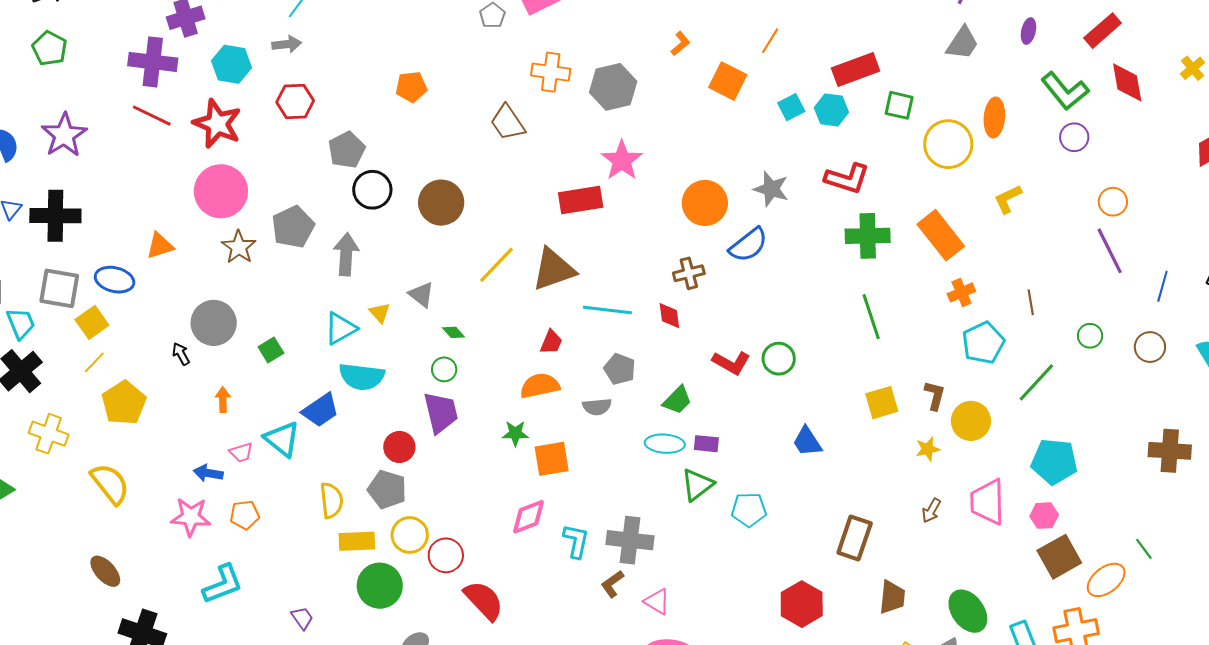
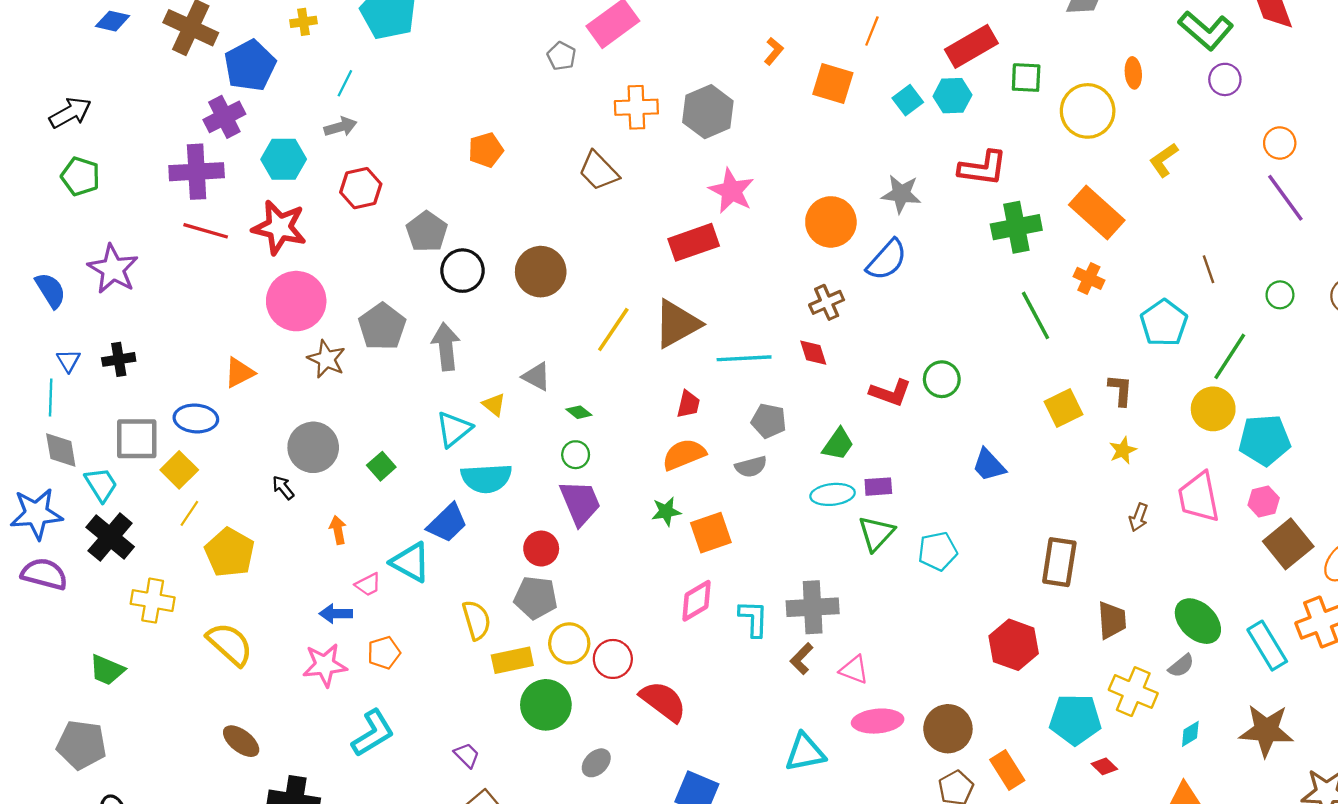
orange ellipse: (994, 118) -> (1133, 73), size x0.7
black cross: (55, 216) -> (119, 359), size x0.6
orange cross: (961, 292) -> (1089, 278), moved, turned -32
yellow circle: (971, 421) -> (1213, 409), moved

